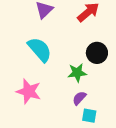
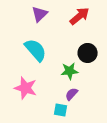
cyan square: (89, 116) -> (61, 110), moved

